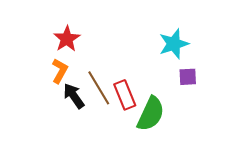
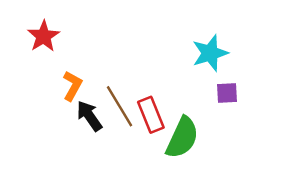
red star: (67, 39) -> (43, 36), moved

